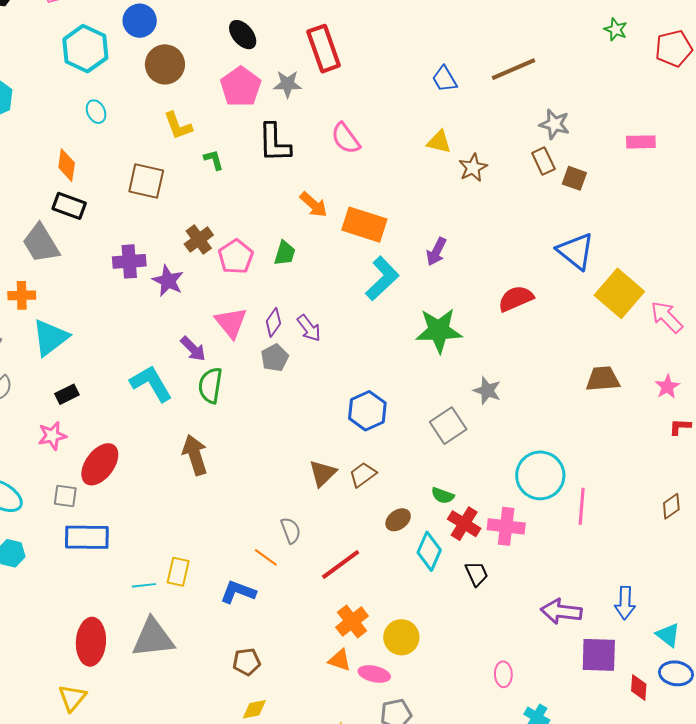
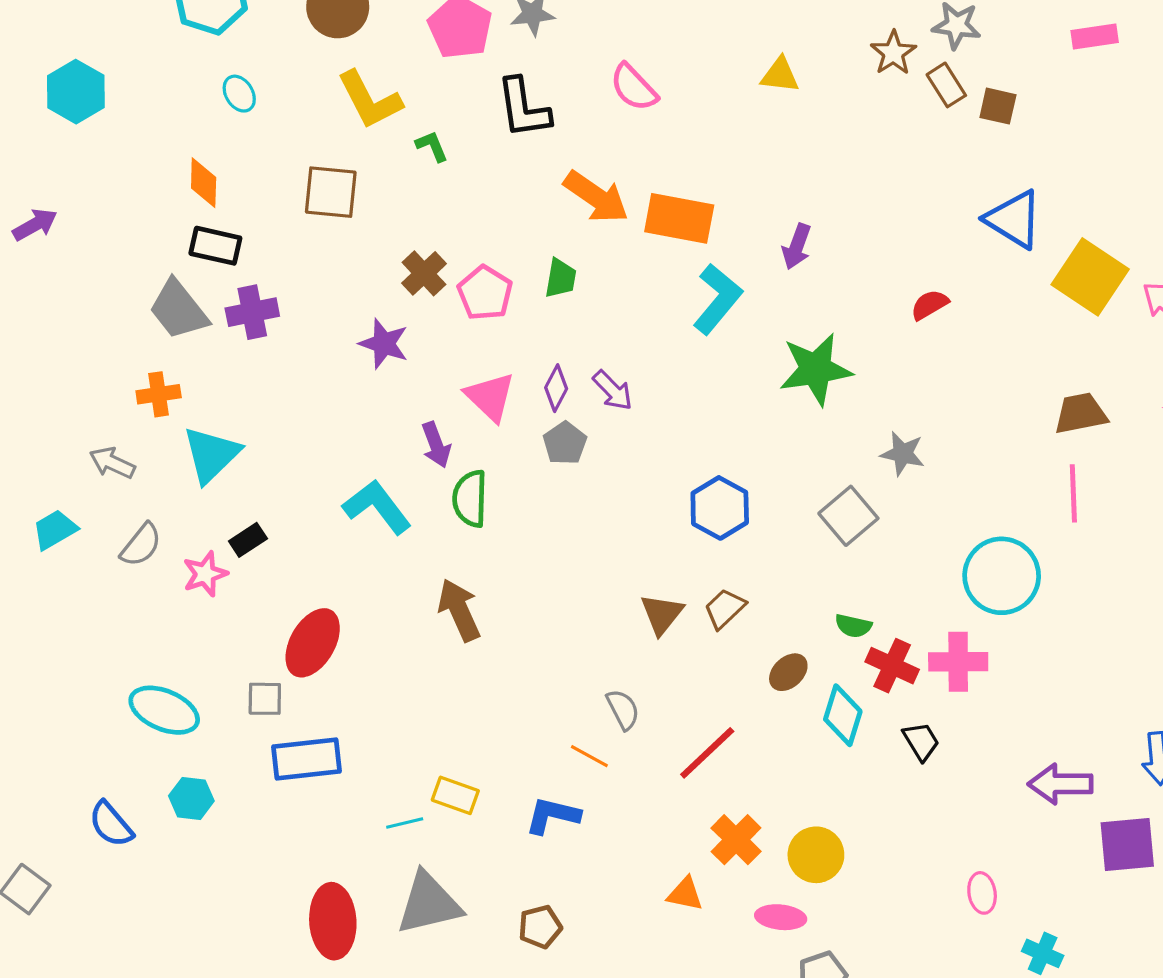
yellow L-shape: (178, 126) -> (370, 100), size x1.4
brown star: (473, 168) -> (893, 53), moved
orange arrow: (314, 205) -> (596, 197), size x1.4
purple cross: (129, 261) -> (252, 312), moved
red semicircle: (516, 299) -> (930, 305), size x0.7
purple arrow: (193, 349) -> (436, 445), turned 32
pink star: (52, 436) -> (205, 574), moved
pink line: (582, 506) -> (1073, 493), moved
yellow rectangle: (178, 572) -> (455, 795), turned -76
orange triangle: (340, 660) -> (685, 894), moved
brown pentagon: (247, 662) -> (540, 927), moved

